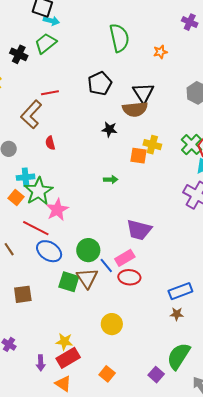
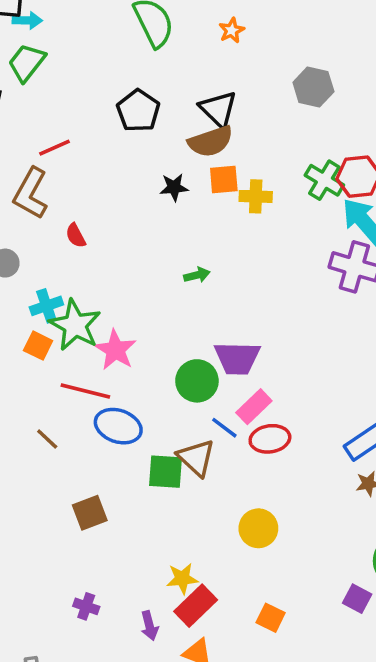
orange square: (139, 156) -> (224, 180), moved
purple trapezoid: (139, 230) -> (237, 358), moved
green circle: (88, 250) -> (197, 381), moved

